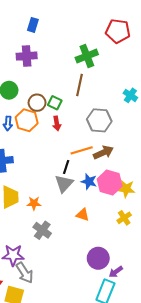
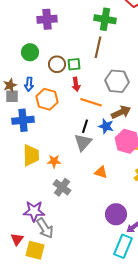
green cross: (87, 56) -> (105, 19), turned 30
green square: (55, 103) -> (74, 64), turned -32
orange hexagon: (27, 120) -> (47, 99), moved
orange line: (82, 150) -> (91, 102), moved, turned 35
blue star: (89, 182) -> (106, 126), moved

